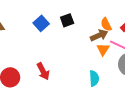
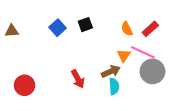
brown arrow: (99, 35) -> (111, 71), moved
red arrow: (43, 71) -> (78, 79), moved

